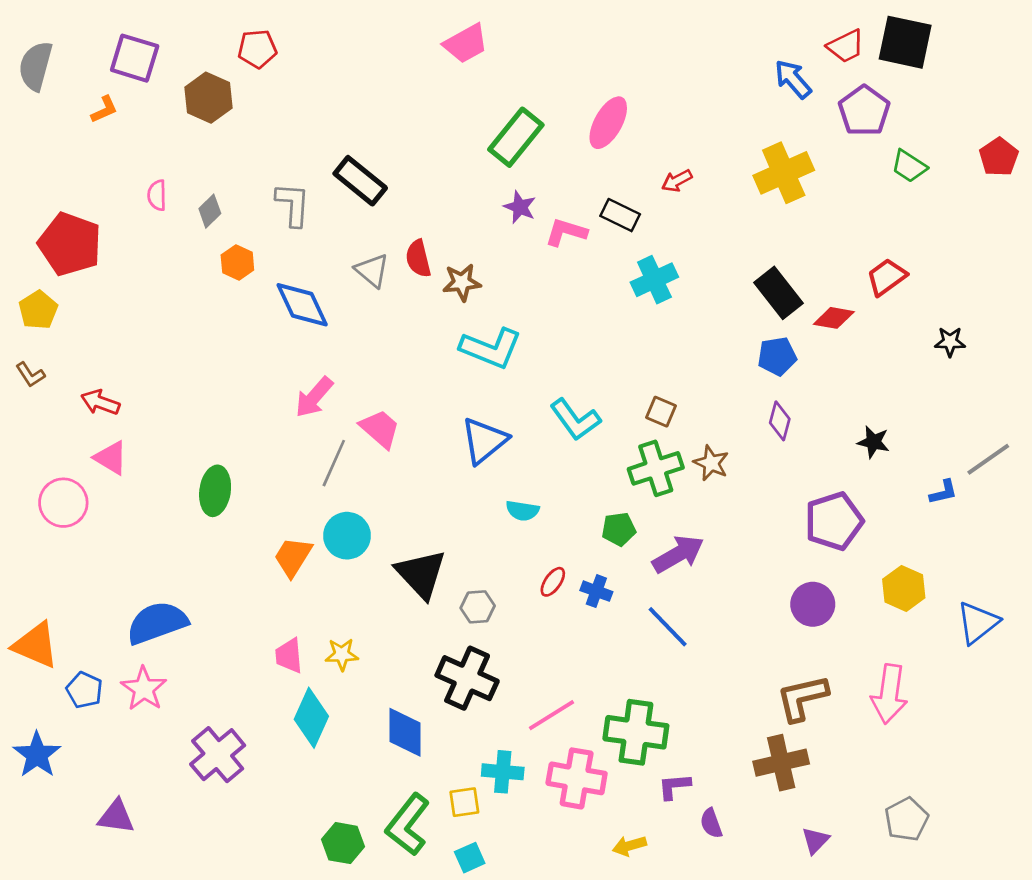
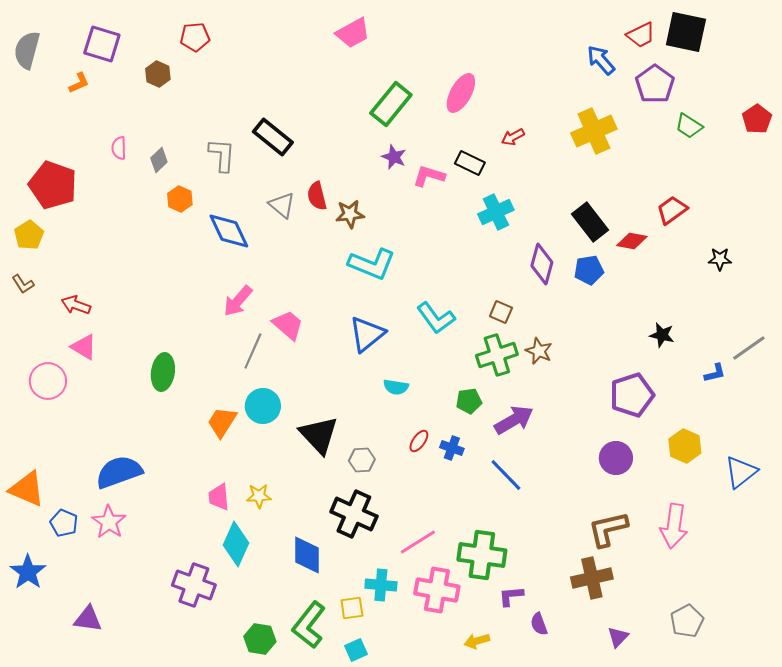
brown hexagon: (208, 98) -> (158, 74), size x0.7
purple diamond: (780, 421) -> (542, 264), moved, size x1.4
purple cross: (218, 755) -> (194, 585), moved, turned -30

